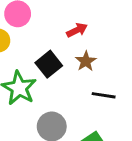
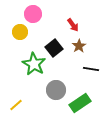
red arrow: (77, 30) -> (73, 25), turned 80

